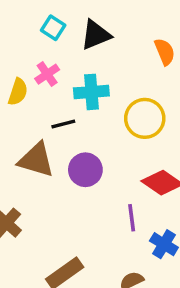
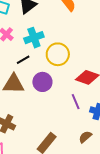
yellow circle: (145, 118) -> (58, 54), moved

